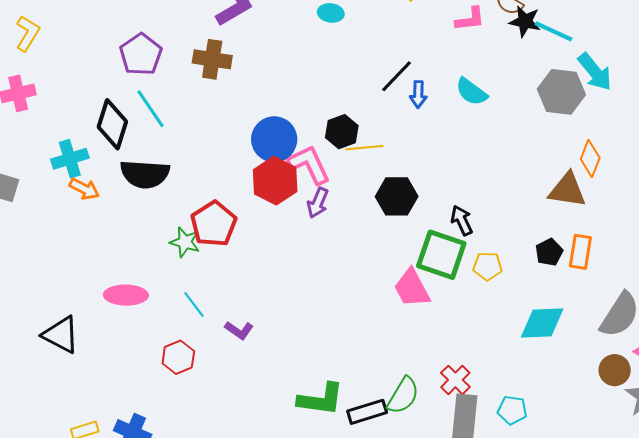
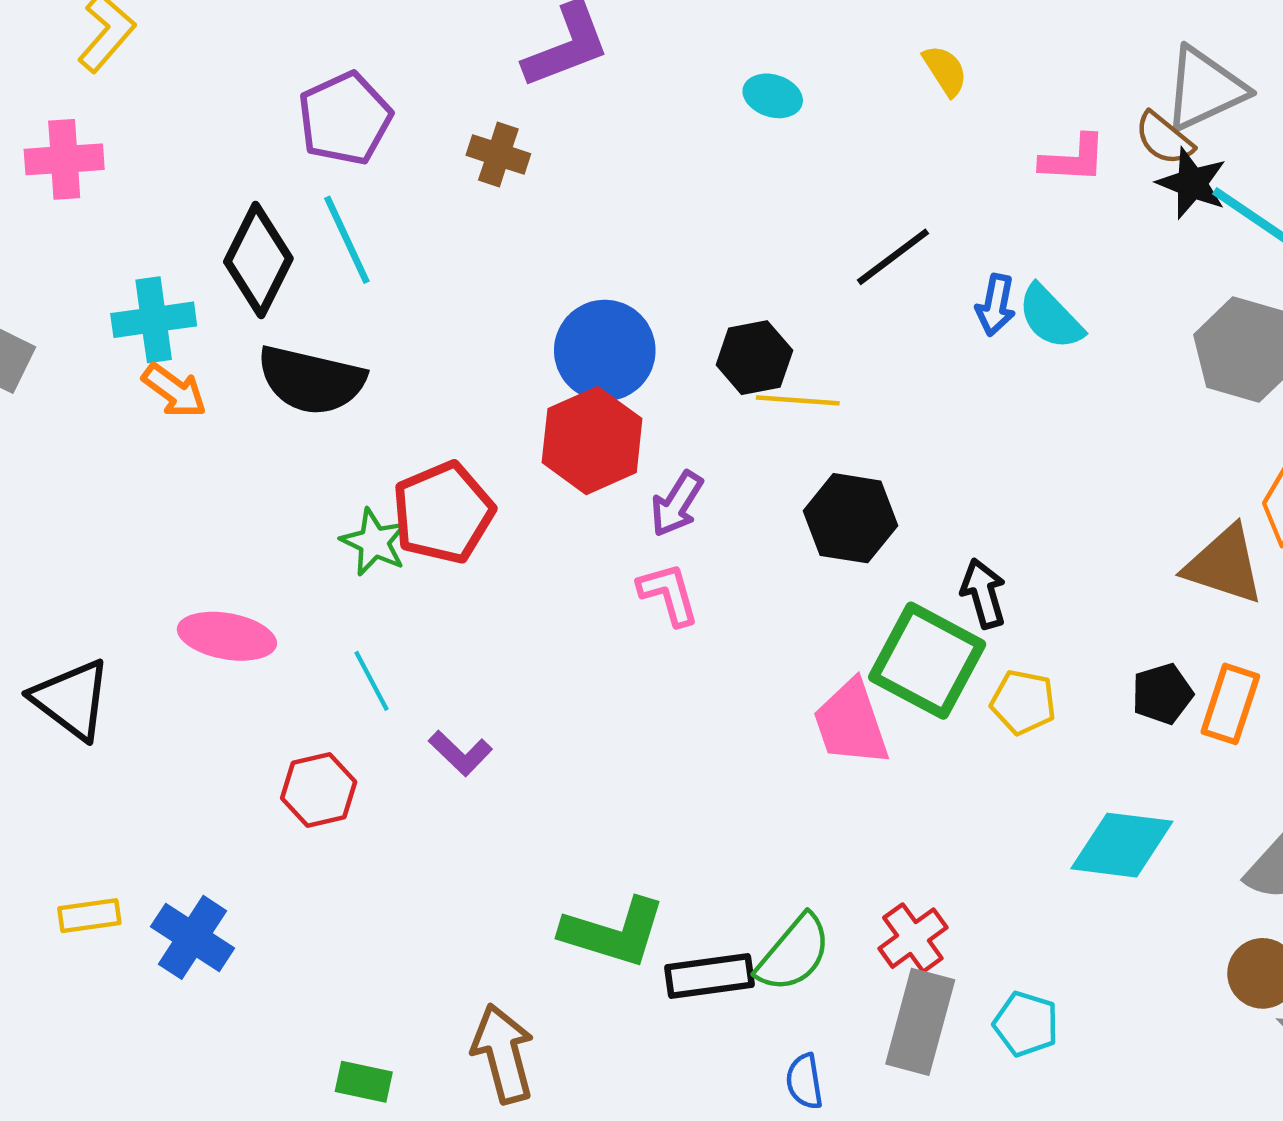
brown cross: (212, 59) -> (498, 155), size x0.7
blue arrow: (418, 94) -> (996, 305), moved
pink L-shape: (309, 165) -> (668, 594), moved, size x0.7

